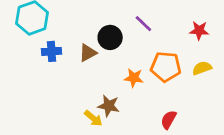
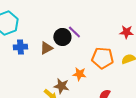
purple line: (143, 24) -> (74, 32), moved
orange star: (134, 78) -> (79, 74), moved

